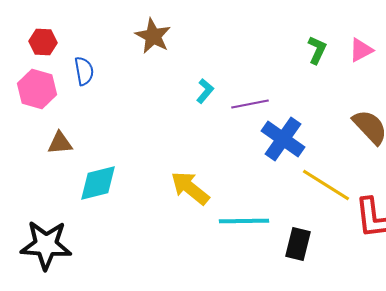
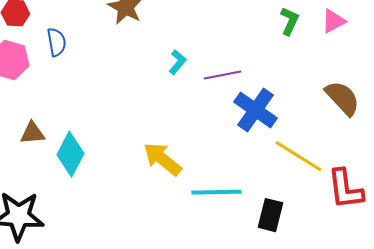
brown triangle: (60, 143) -> (32, 133), moved
cyan diamond: (98, 183) -> (70, 154), turned -48

